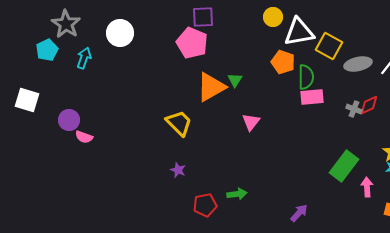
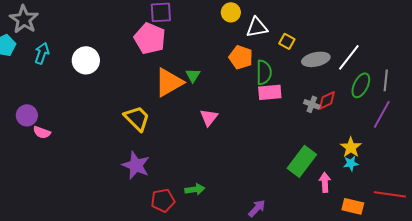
white triangle: (299, 32) -> (257, 27), size x0.7
white circle: (120, 33) -> (86, 60), moved
yellow square: (329, 46) -> (287, 41), size x0.6
purple star: (178, 170) -> (136, 165), size x1.8

